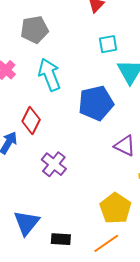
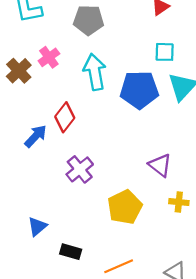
blue pentagon: (96, 103) -> (139, 90), moved
yellow pentagon: (115, 208) -> (125, 207), moved
blue triangle: (27, 223) -> (37, 226), size x0.7

